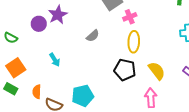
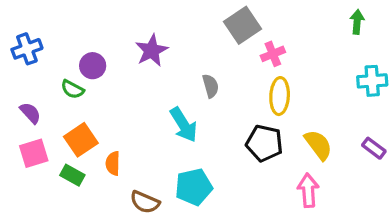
purple circle: (39, 24) -> (93, 66), moved
gray semicircle: (93, 36) -> (211, 86), turned -64
cyan arrow: (55, 60) -> (184, 125), moved, size x1.5
orange semicircle: (37, 92) -> (113, 163), moved

